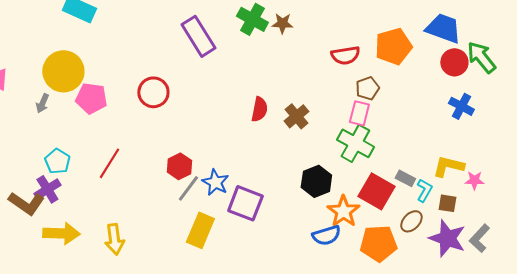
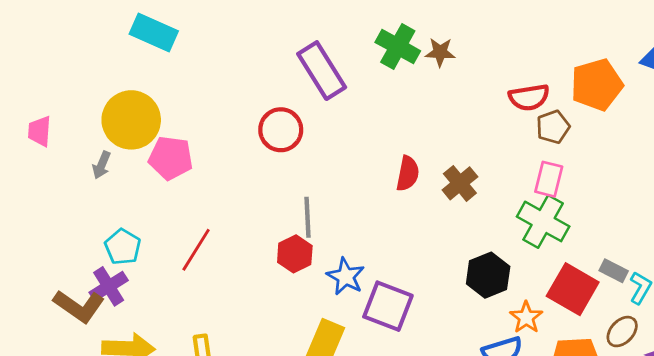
brown pentagon: (367, 88) -> (553, 127), moved
red circle: (153, 92) -> (281, 130), moved
gray line: (188, 188) -> (308, 217), moved, turned -40
orange star: (343, 211) -> (526, 317), size x0.7

